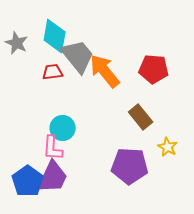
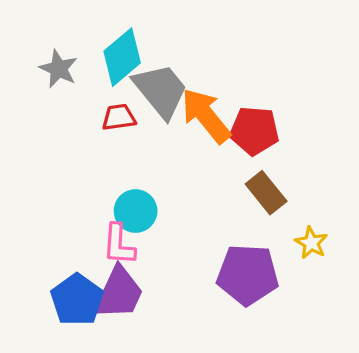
cyan diamond: (55, 36) -> (122, 57), turned 40
red pentagon: (154, 69) -> (254, 131), moved

